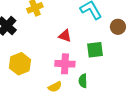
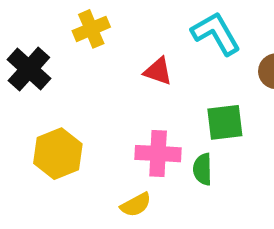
red triangle: (65, 36) -> (158, 71), moved
green semicircle: (83, 81) -> (203, 169), moved

